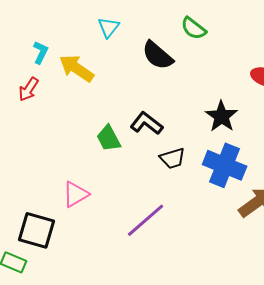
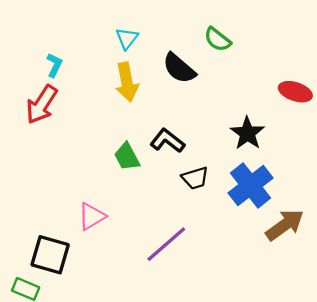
yellow arrow: (77, 68) -> (127, 82), moved, turned -135
red arrow: (29, 89) -> (42, 104), size x1.5
blue cross: (225, 165) -> (251, 185), turned 30

